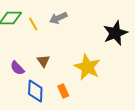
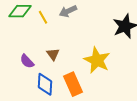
orange rectangle: (63, 91) -> (73, 84), size x1.6

